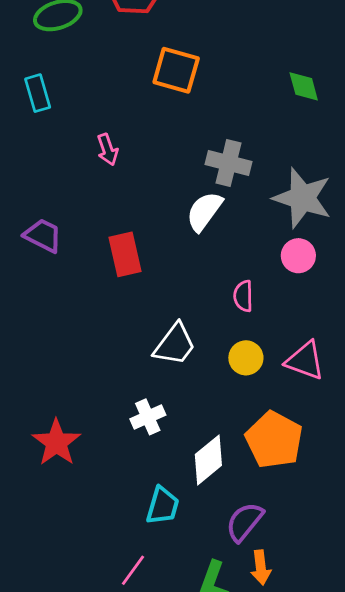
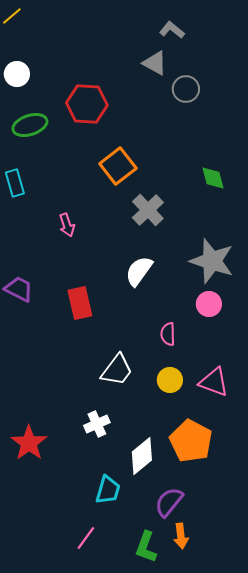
orange square: (176, 70) -> (118, 166), turned 36
gray cross: (228, 163) -> (148, 210), moved, turned 32

